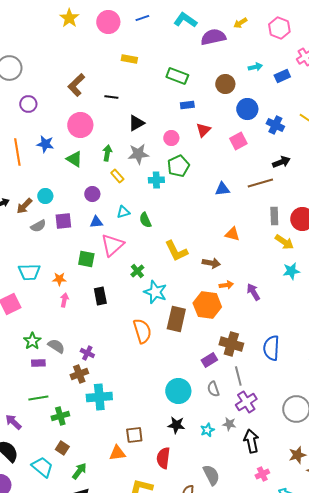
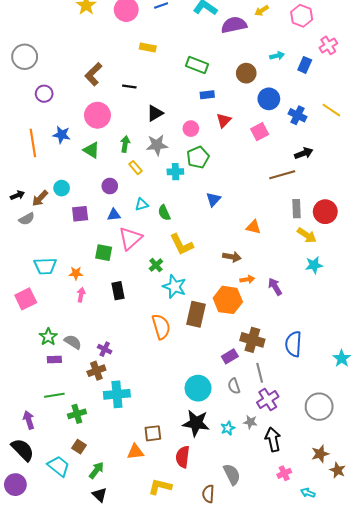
blue rectangle: (282, 76) -> (305, 65), turned -42
blue triangle: (222, 189) -> (213, 199), moved, turned -42
gray semicircle: (38, 226) -> (27, 219), moved
yellow L-shape: (176, 251) -> (182, 245), moved
purple arrow: (13, 422) -> (29, 420), turned 30
black star: (176, 425) -> (196, 423), size x1.5

